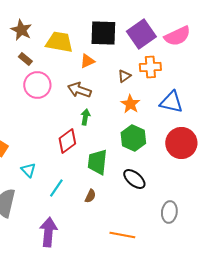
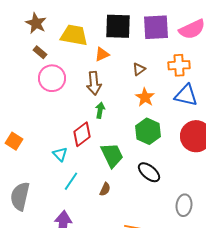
purple square: (141, 34) -> (156, 27), turned 32
orange cross: (150, 67) -> (179, 65), moved
brown arrow: (79, 90) -> (94, 83), turned -115
green trapezoid: (97, 162) -> (112, 155), turned 148
cyan triangle: (28, 170) -> (60, 154), moved

